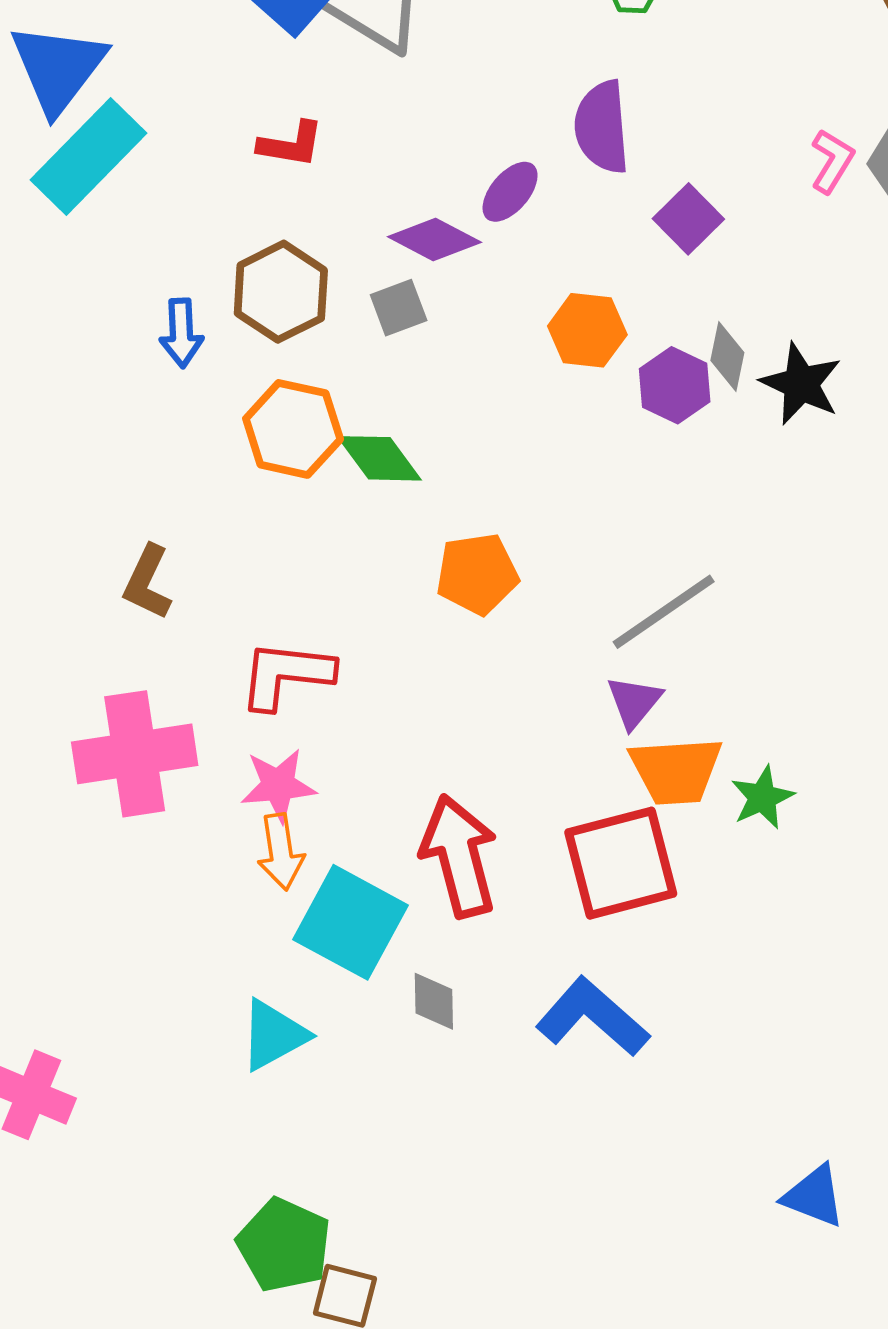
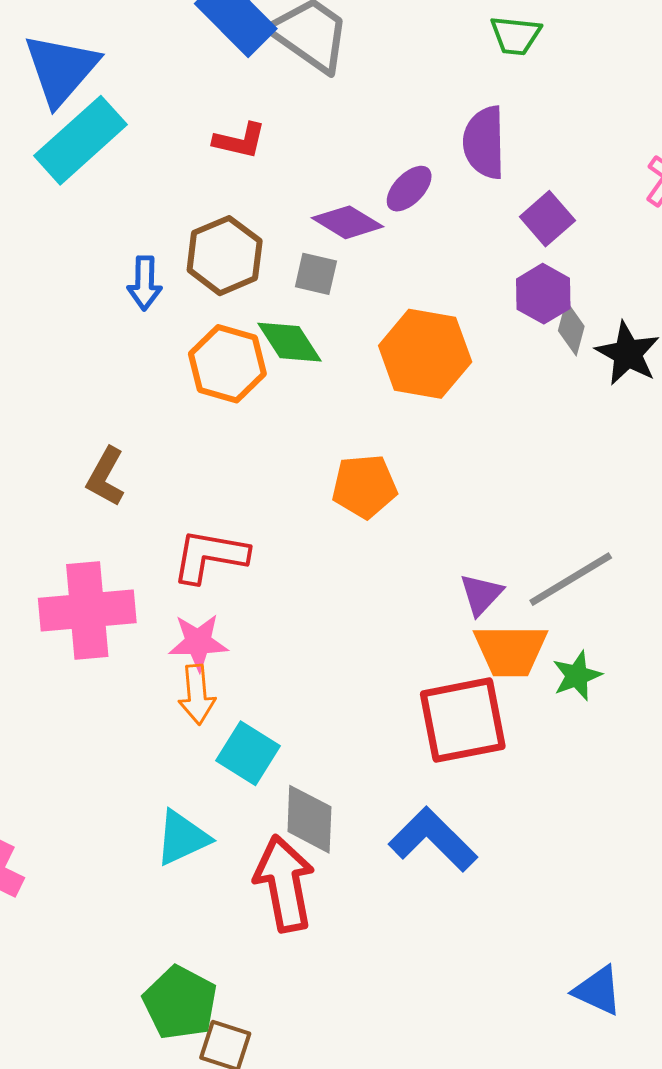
gray square: (399, 308) -> (316, 274), turned 30
orange hexagon: (587, 330) -> (425, 354), moved, size x1.5
purple hexagon: (675, 385) -> (543, 294), moved
green diamond: (379, 458) -> (289, 342), moved
gray line: (664, 612) -> (571, 579), moved
red arrow: (459, 856) -> (284, 884), moved
cyan square: (351, 922) -> (248, 753), size x0.7
gray diamond: (434, 1001) -> (309, 819), size x1.5

